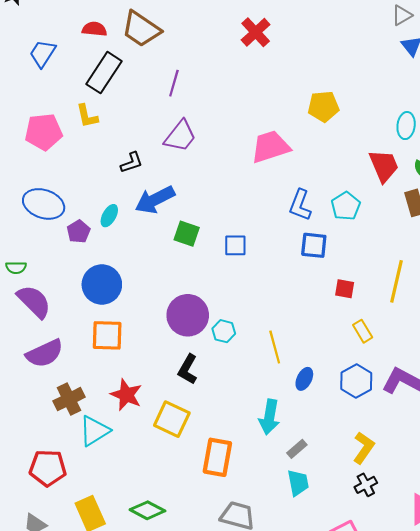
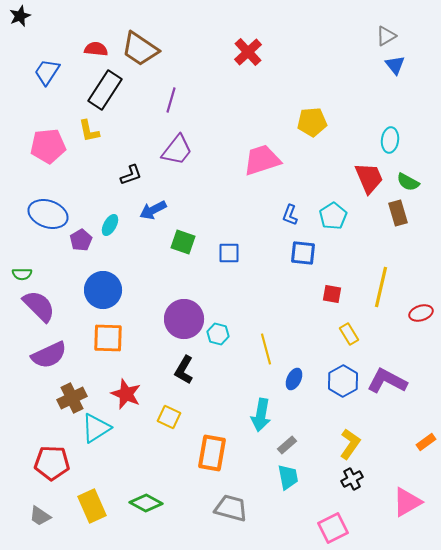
blue arrow: (155, 200) -> (153, 210), size x0.7
blue L-shape: (300, 205) -> (290, 215), size x0.7
yellow square: (172, 419) -> (169, 417), size x0.7

